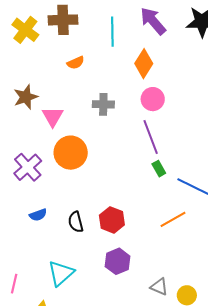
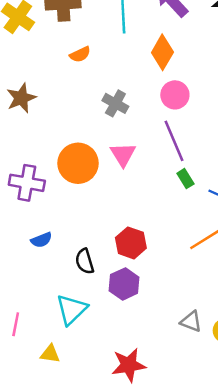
gray cross: (103, 104) -> (115, 103), turned 30
pink triangle: (53, 117) -> (123, 154), moved
purple cross: (28, 167) -> (27, 183), turned -36
black semicircle: (76, 222) -> (85, 261), moved
purple hexagon: (118, 261) -> (124, 284), moved

